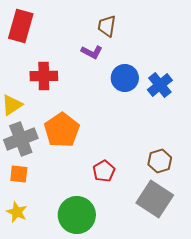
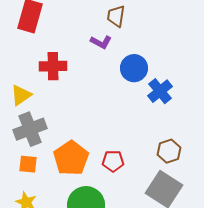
blue cross: (160, 85) -> (160, 91), moved
orange pentagon: (62, 130) -> (71, 158), moved
red pentagon: (104, 171) -> (113, 161), turned 30

